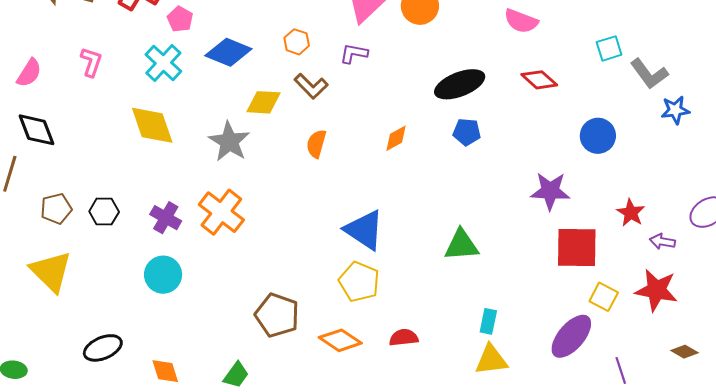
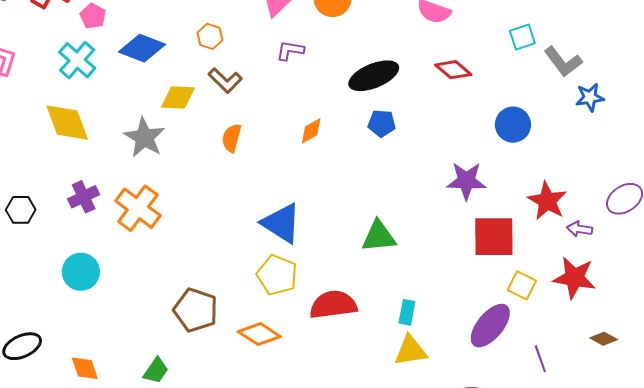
purple L-shape: (354, 54) -> (290, 50), moved
red star: (631, 213) -> (547, 201), size x1.4
purple cross: (166, 218) -> (84, 197), moved, turned 36
red semicircle: (404, 338) -> (333, 305), moved, size x1.6

